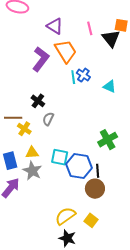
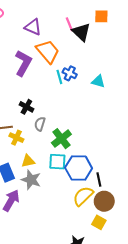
black triangle: (111, 38) -> (81, 32), moved
green cross: (108, 140) -> (61, 139), moved
black line: (98, 171) -> (99, 180), moved
brown circle: (95, 189) -> (104, 201), moved
yellow semicircle: (65, 216) -> (83, 196), moved

